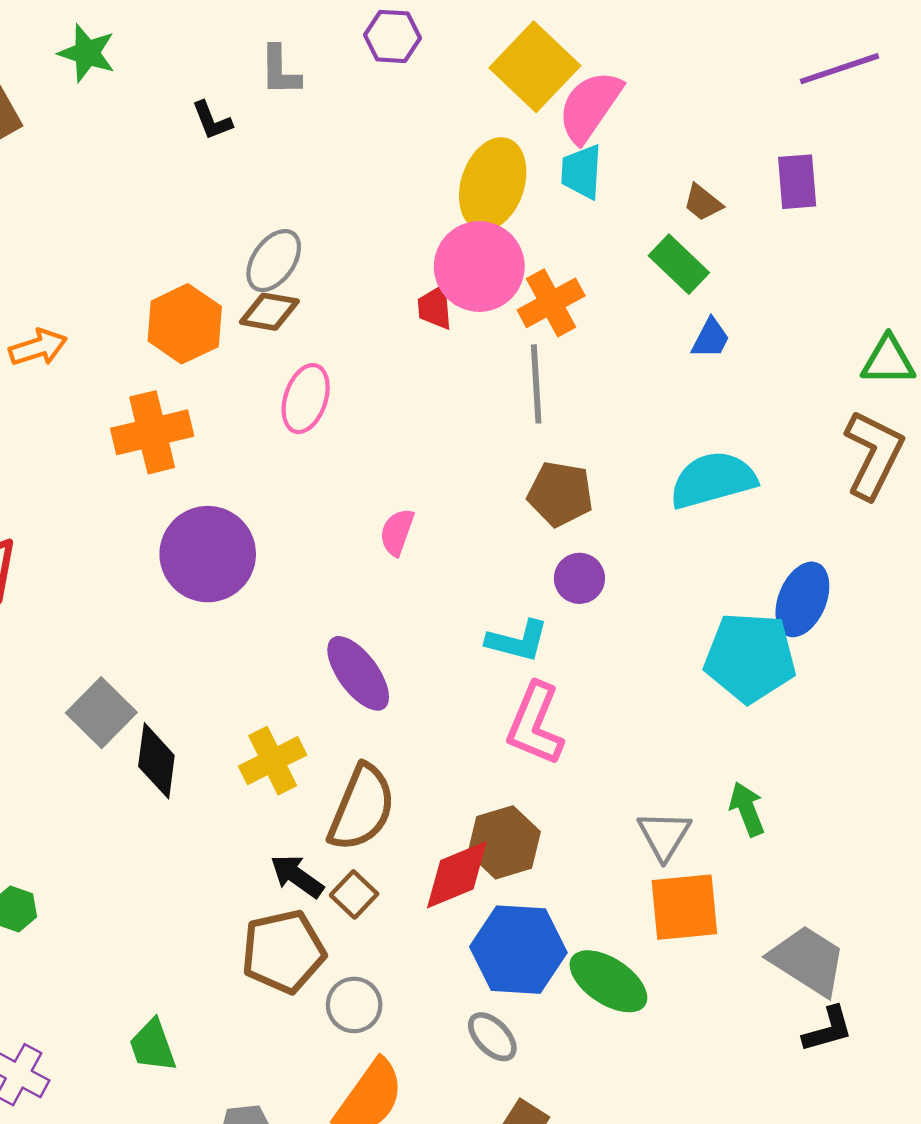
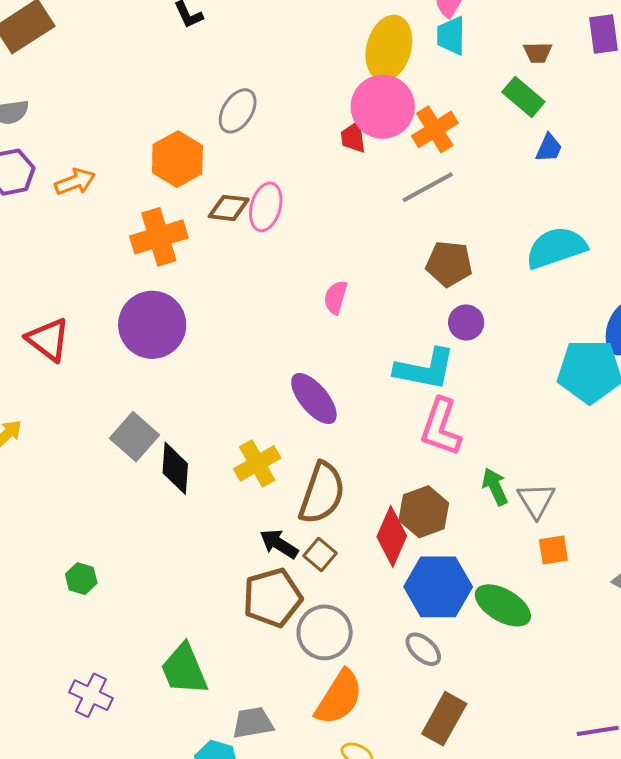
brown trapezoid: (703, 203) -> (538, 53), turned -36
brown diamond: (269, 312) -> (229, 208), moved
gray line: (536, 384) -> (428, 187), turned 68
purple circle: (208, 554) -> (152, 325), moved
cyan L-shape: (517, 641) -> (425, 369), size x1.4
green arrow: (747, 809) -> (495, 487), moved
red diamond: (457, 875) -> (392, 536), turned -40
orange square: (684, 907) -> (553, 550), size x0.6
gray circle: (354, 1005) -> (325, 632), size x1.4
green trapezoid: (153, 1046) -> (184, 669), size x1.4

